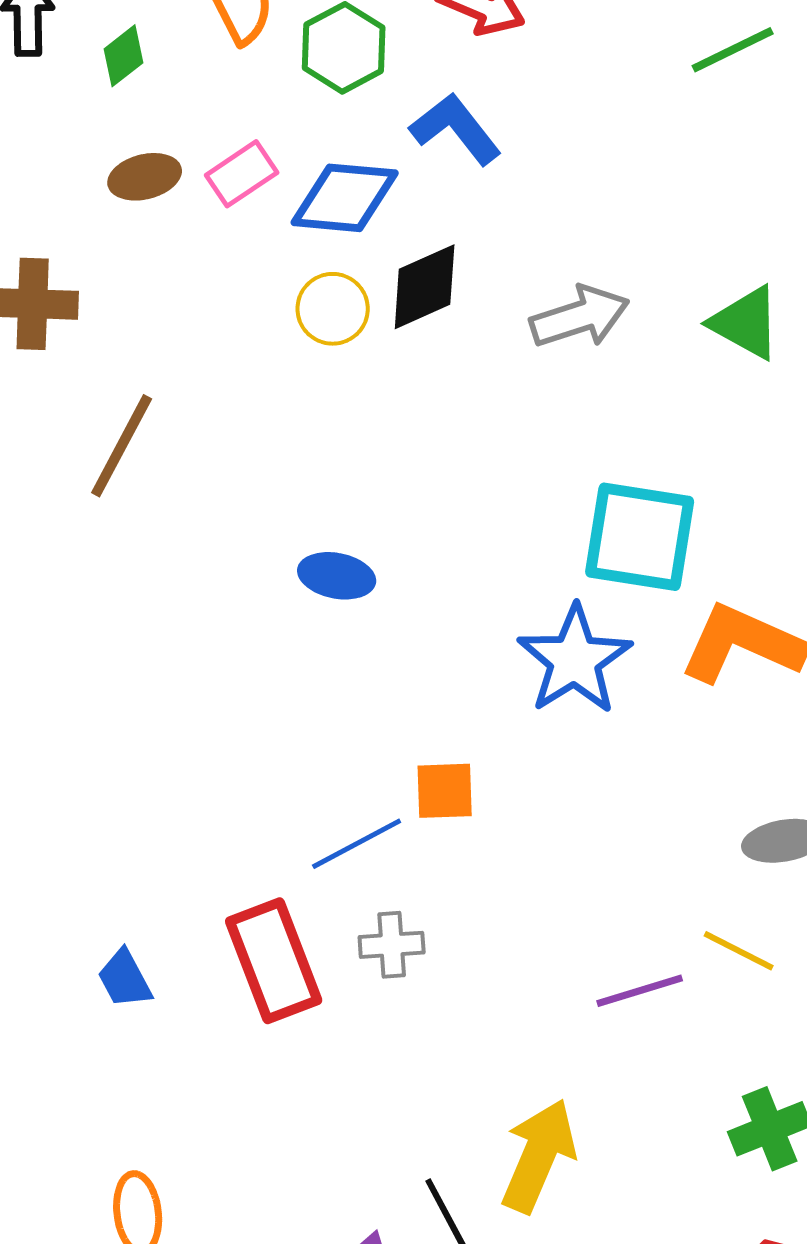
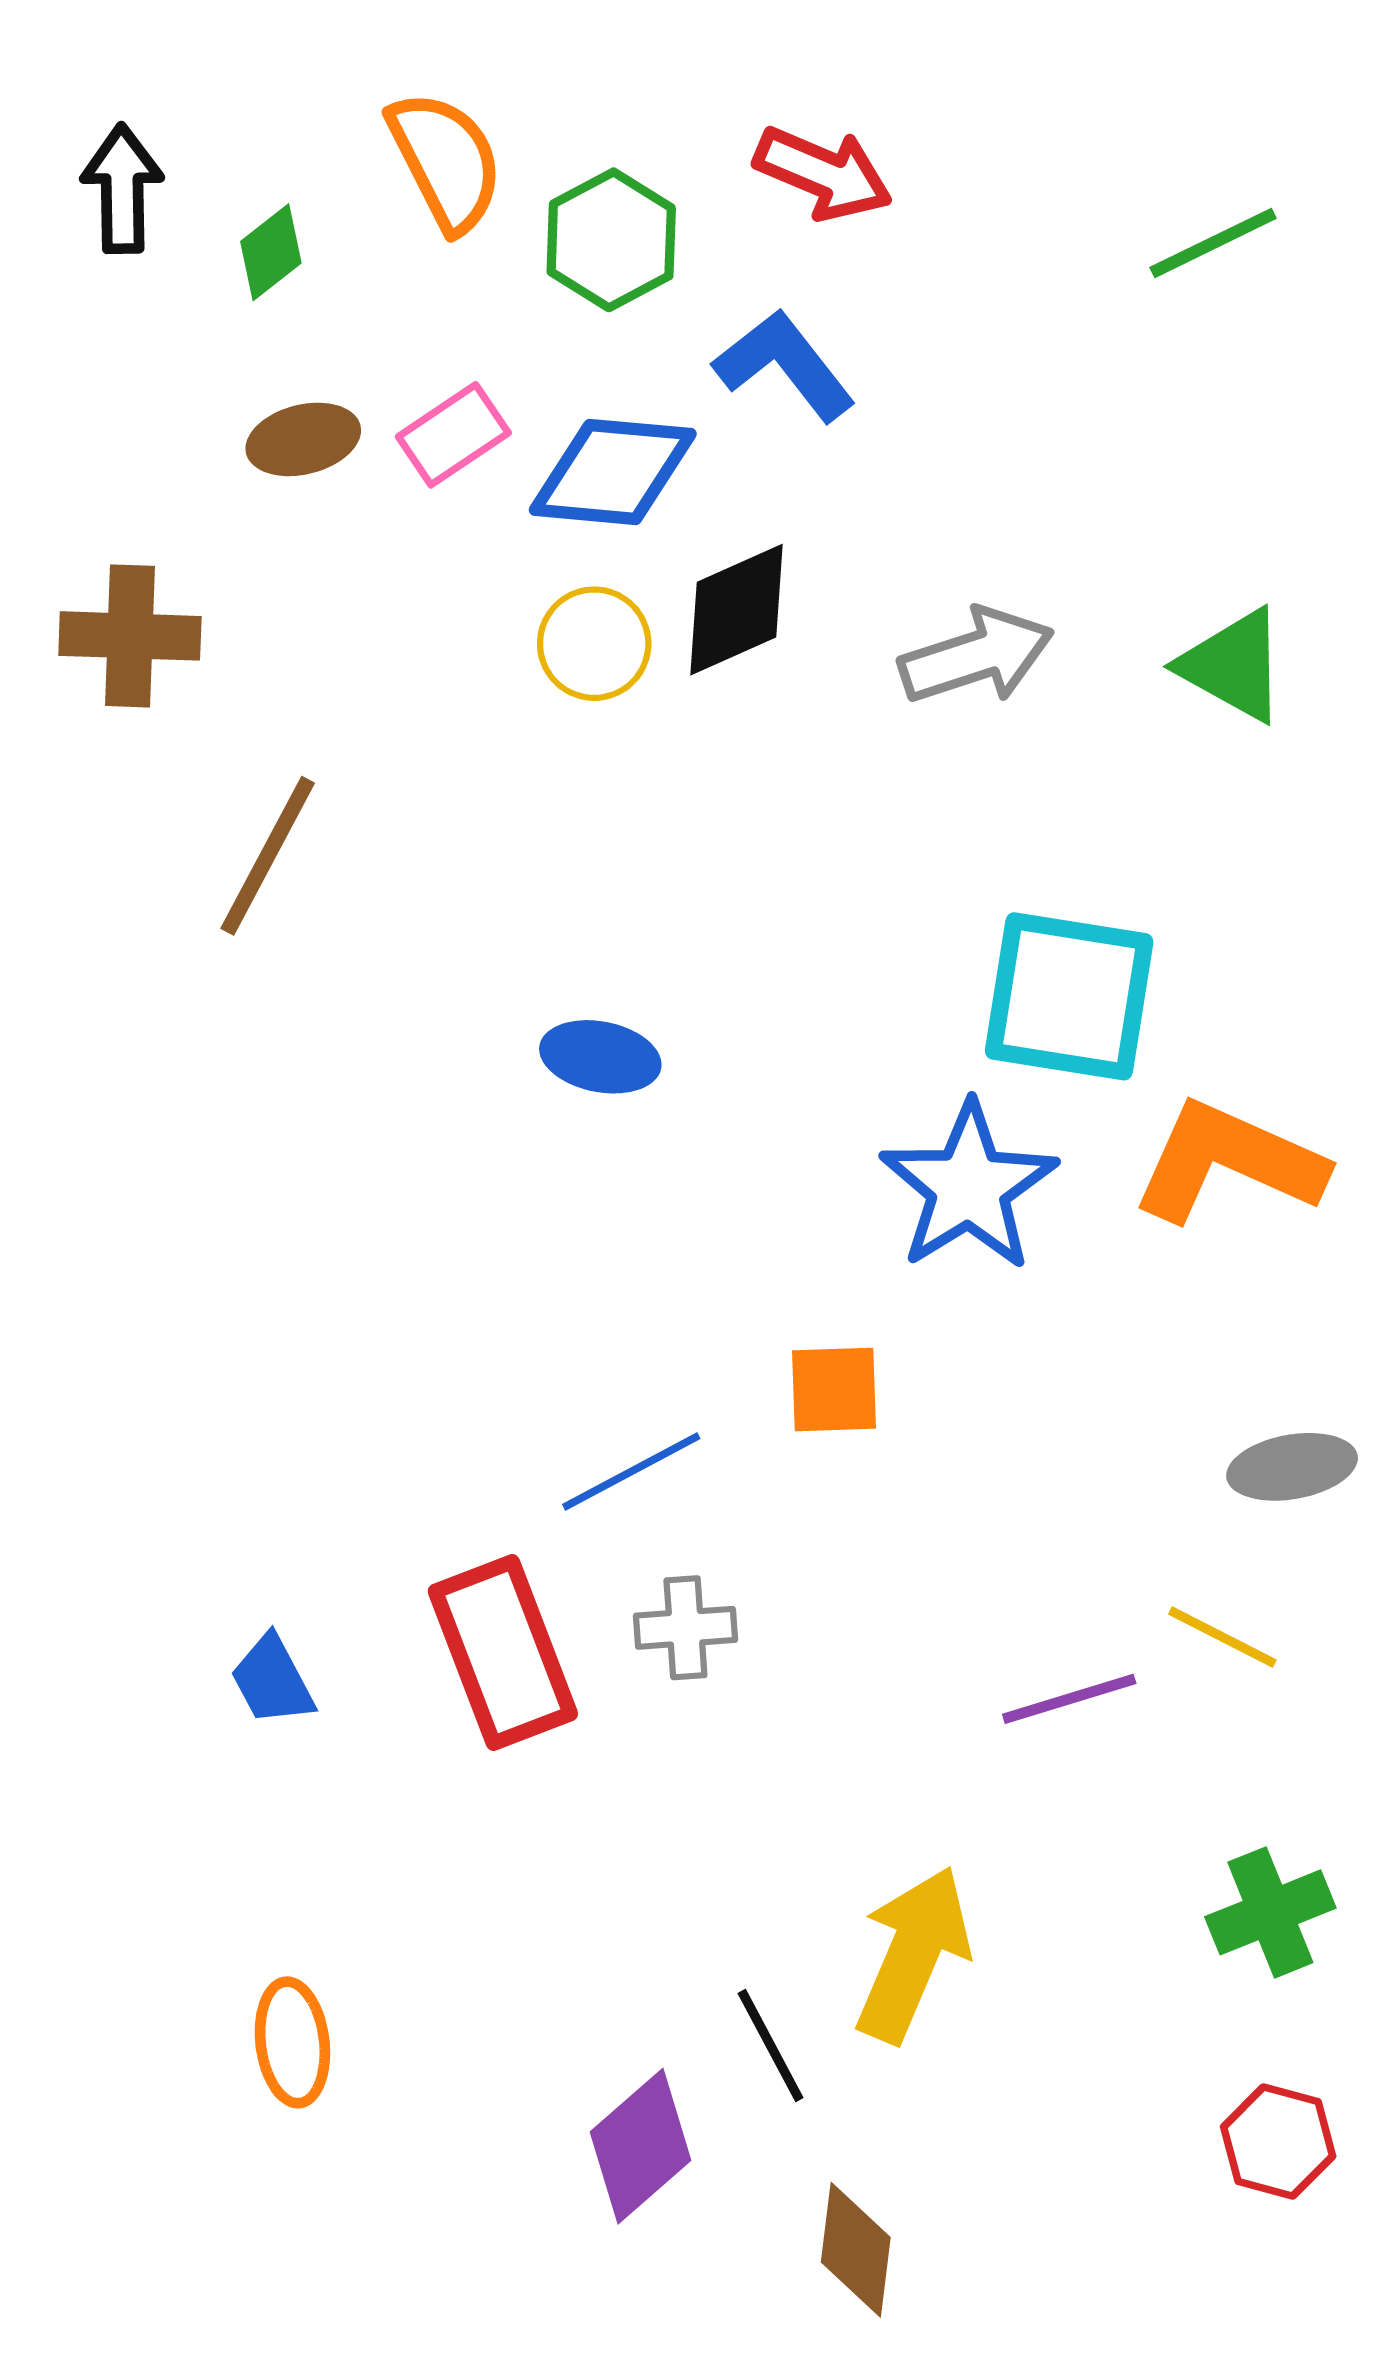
orange square: (445, 791) -> (834, 1389), moved

